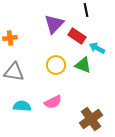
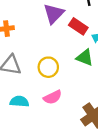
yellow circle: (56, 65) -> (48, 67), moved

